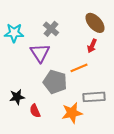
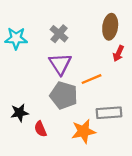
brown ellipse: (95, 23) -> (110, 27), turned 50
red arrow: (92, 46) -> (118, 53), moved
purple triangle: (40, 53) -> (60, 64), moved

